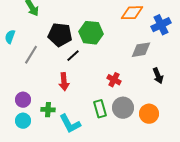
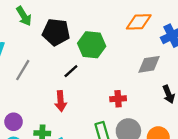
black pentagon: (60, 35) -> (56, 32), moved
red cross: (114, 80) -> (118, 99), turned -32

